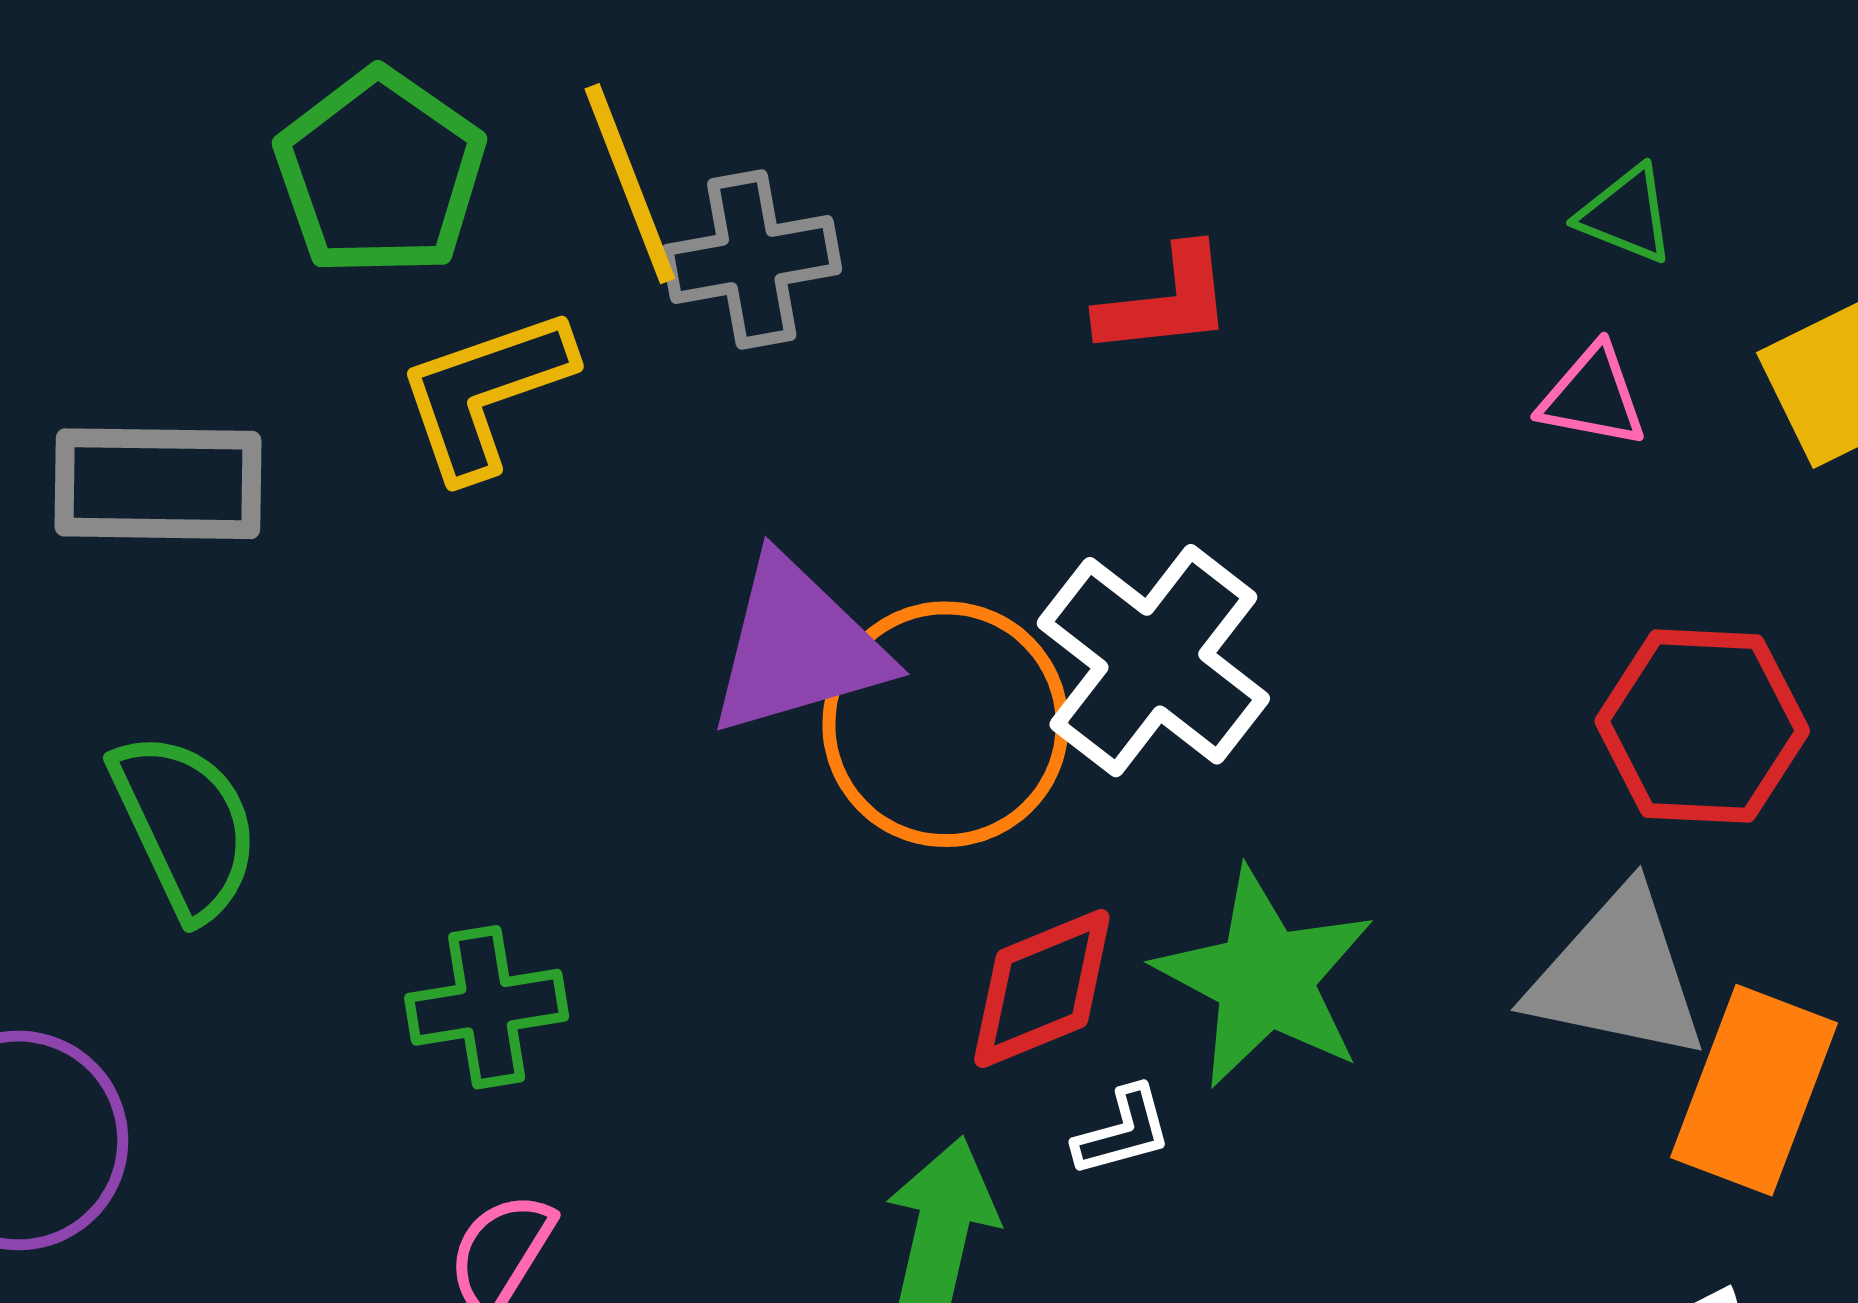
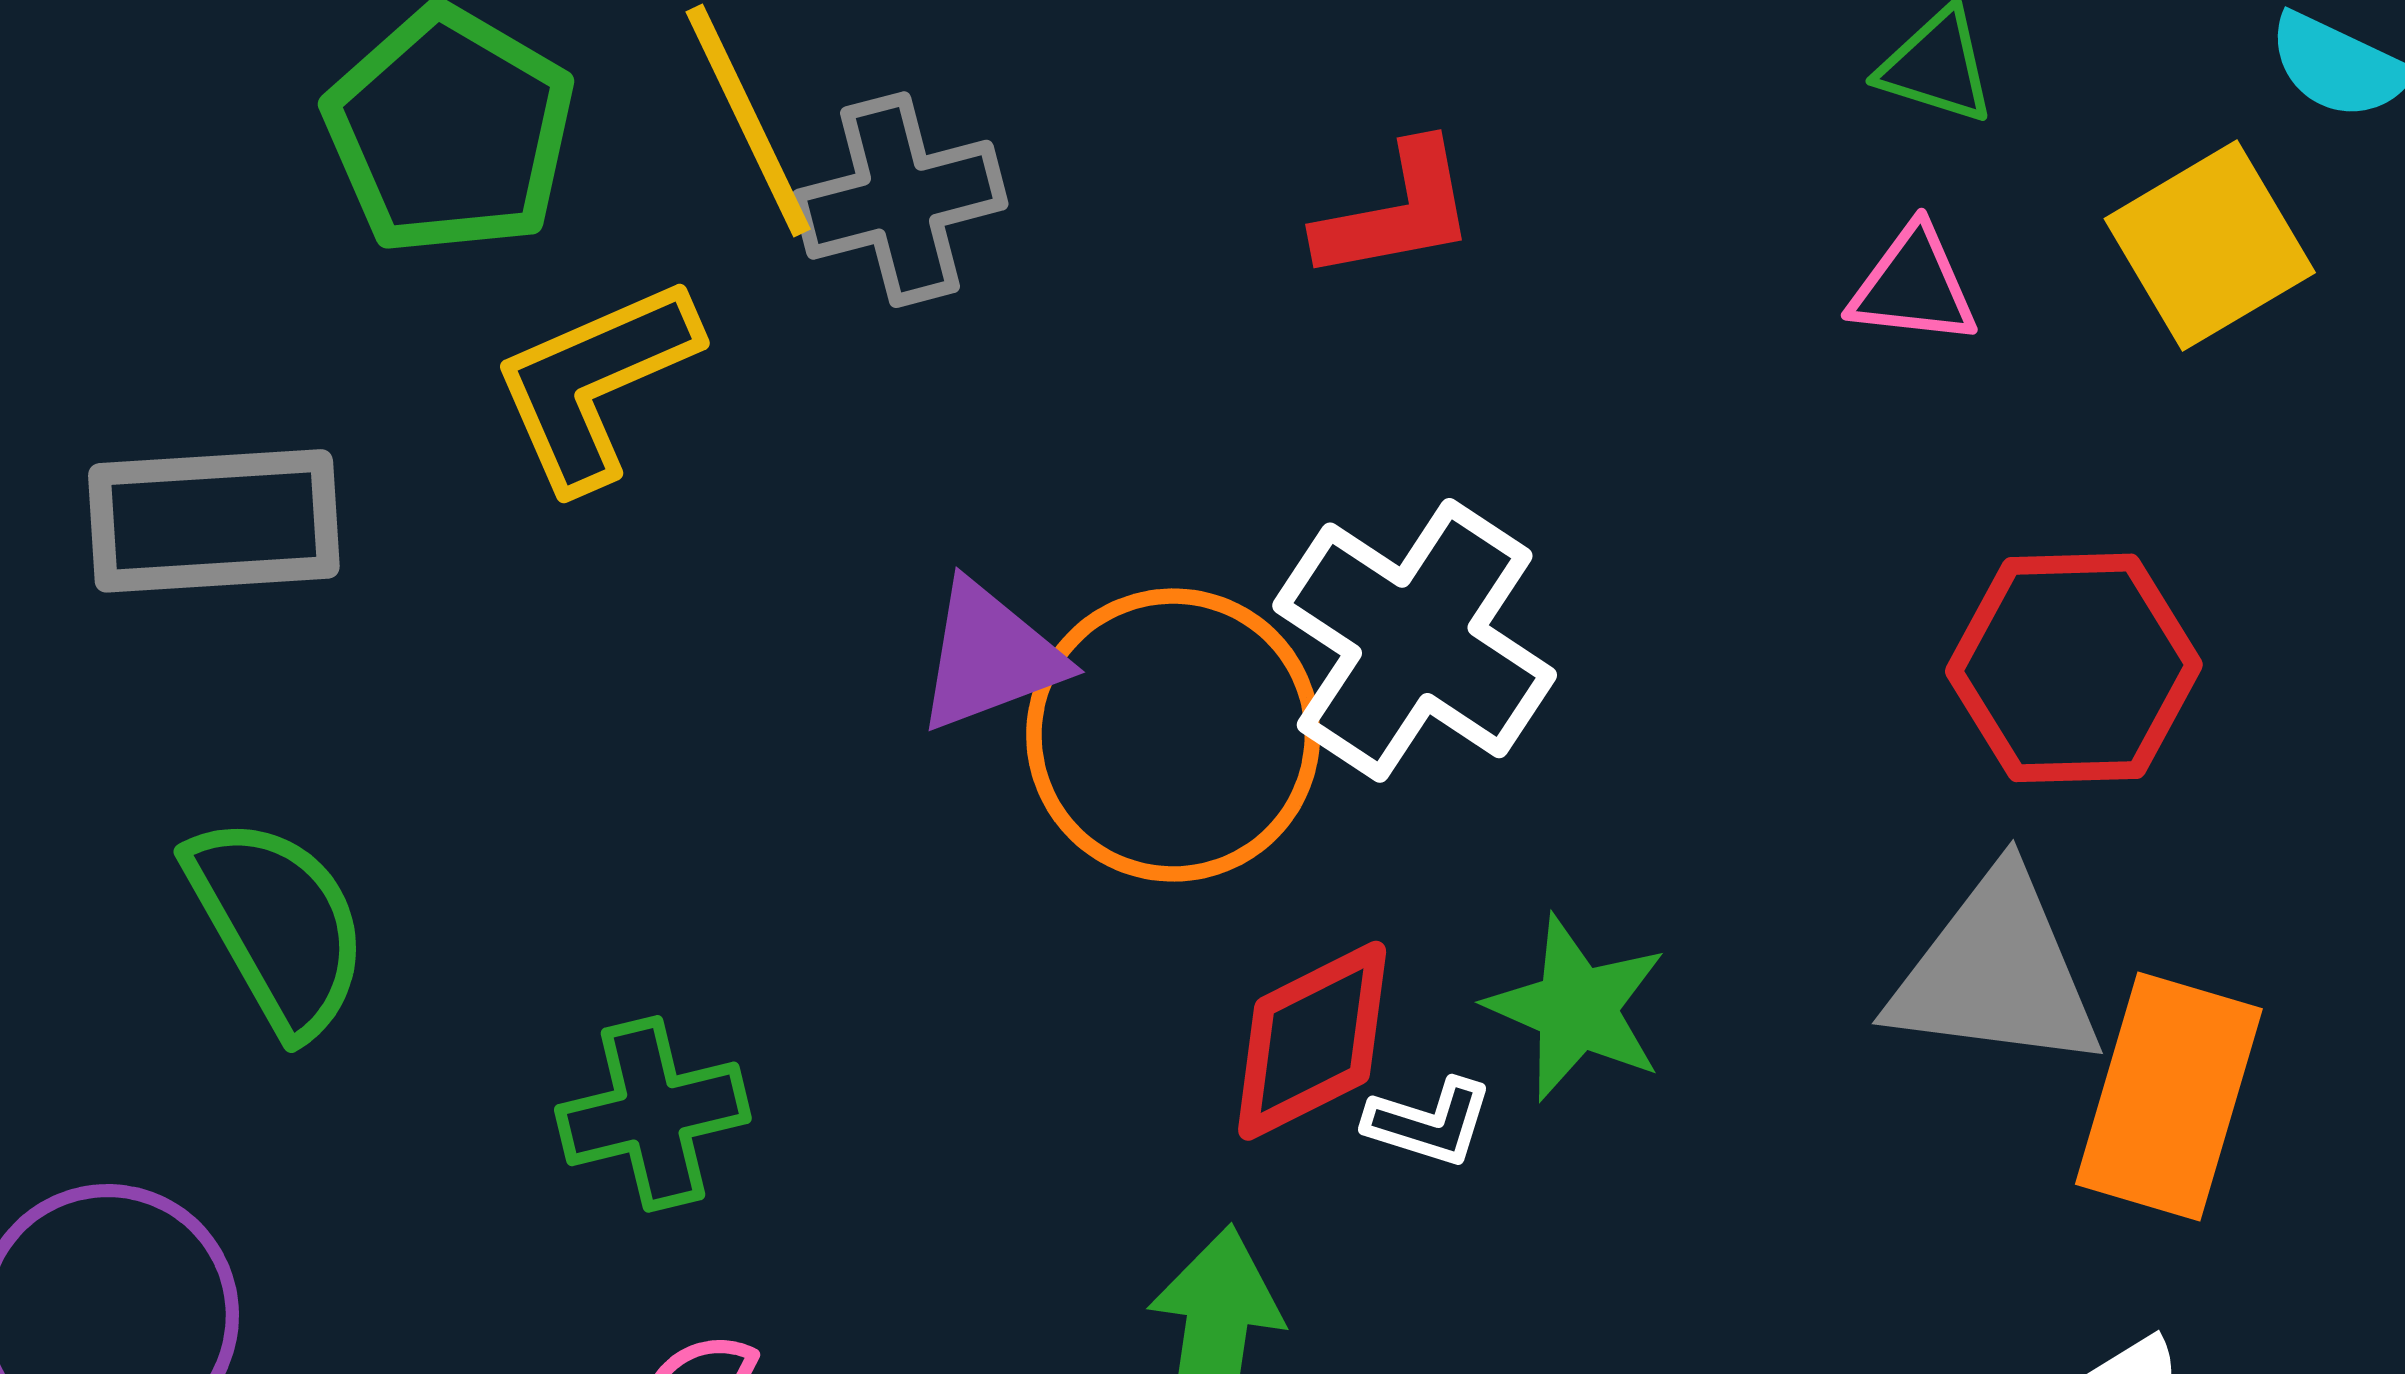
purple triangle: (798, 647) -> (990, 657), size x0.7
green star: (1265, 978) -> (1577, 1008), size x0.7
white L-shape: (1123, 1131) -> (1429, 1123), moved, turned 37

